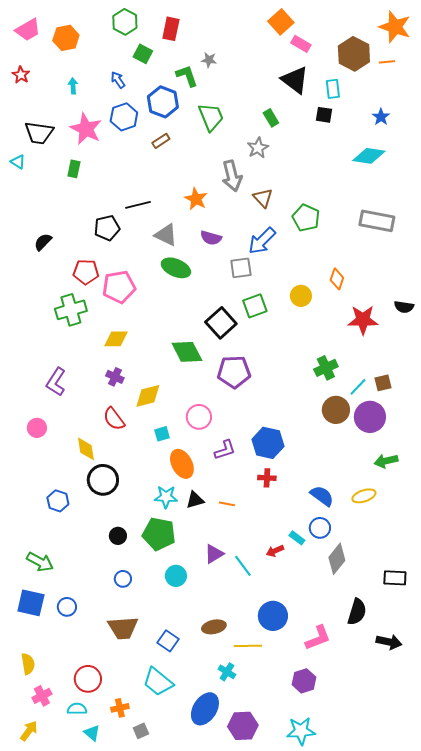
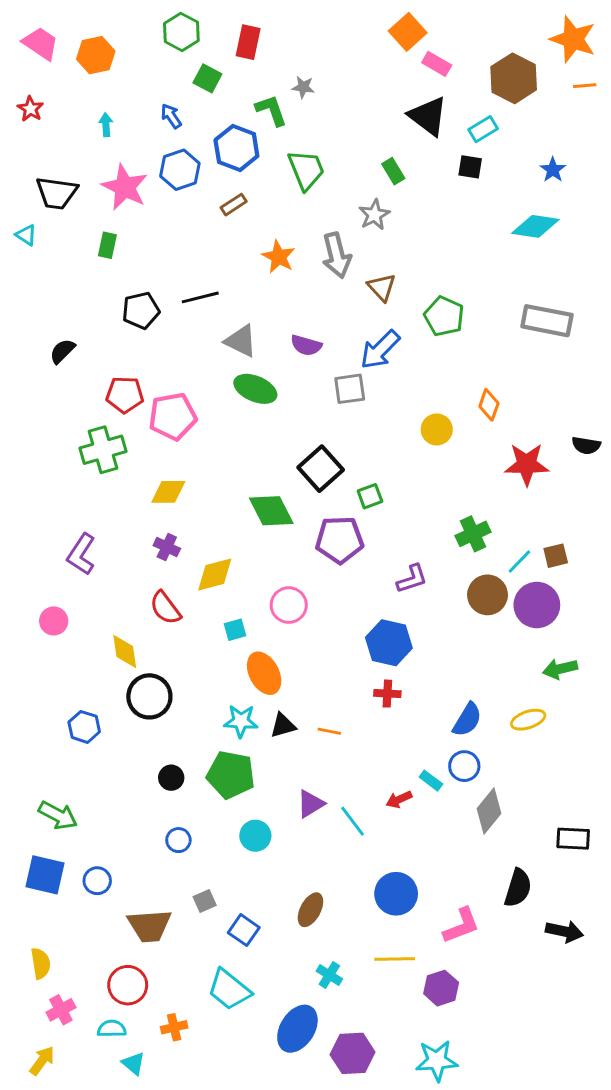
pink trapezoid: (28, 30) -> (41, 44), turned -116
orange line: (387, 62) -> (585, 86), moved
cyan rectangle: (333, 89) -> (483, 129), turned 66
orange star: (196, 199) -> (279, 257), moved
black pentagon: (107, 228) -> (141, 310), moved
green square: (255, 306) -> (370, 496), moved, size x0.7
purple L-shape: (225, 450) -> (412, 579), moved
blue semicircle: (322, 496) -> (467, 720), turned 85
brown ellipse: (214, 627) -> (310, 910), turned -50
brown trapezoid: (123, 628) -> (149, 926), moved
yellow line: (248, 646) -> (395, 959), moved
gray square: (141, 731) -> (205, 901), moved

